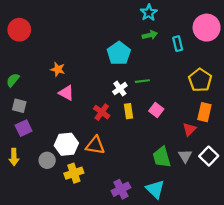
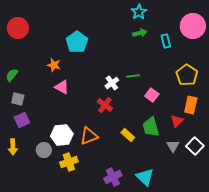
cyan pentagon: (119, 53) -> (77, 42), moved
pink square: (156, 110) -> (152, 95), moved
yellow rectangle: (128, 111) -> (128, 135), moved, turned -40
red cross: (102, 112) -> (105, 105), moved
orange triangle: (95, 145) -> (89, 136), turned -30
green trapezoid: (162, 157) -> (151, 127), moved

